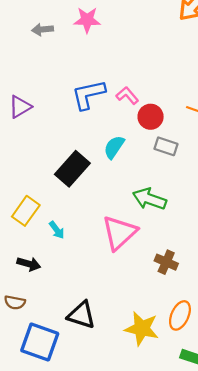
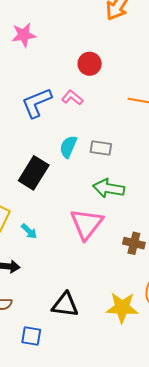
red circle: (151, 117) -> (90, 64), moved
gray rectangle: (166, 146) -> (101, 148), moved
blue square: (40, 342) -> (31, 336), size x0.6

